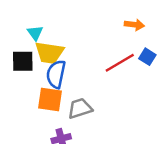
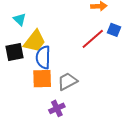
cyan triangle: (35, 33) -> (20, 19), moved
yellow trapezoid: (49, 53) -> (35, 41), turned -50

